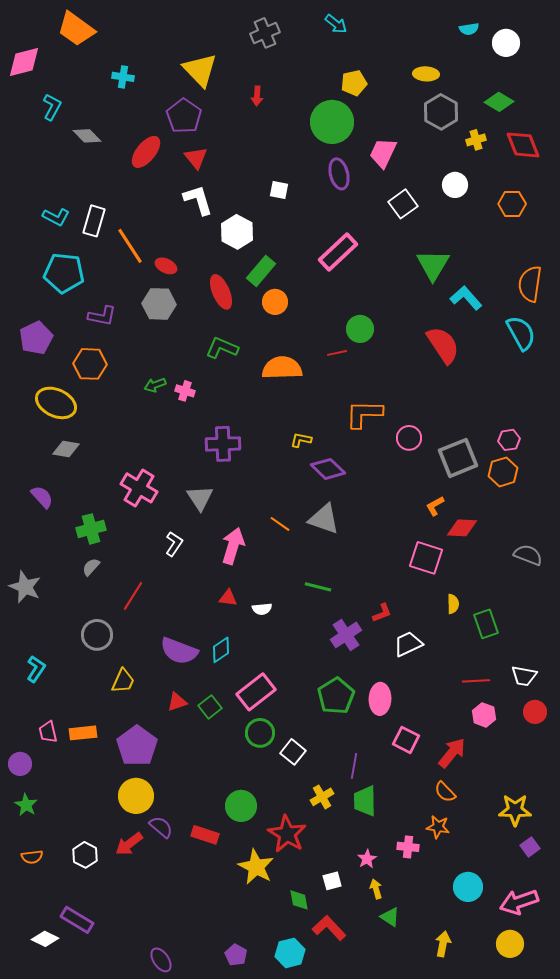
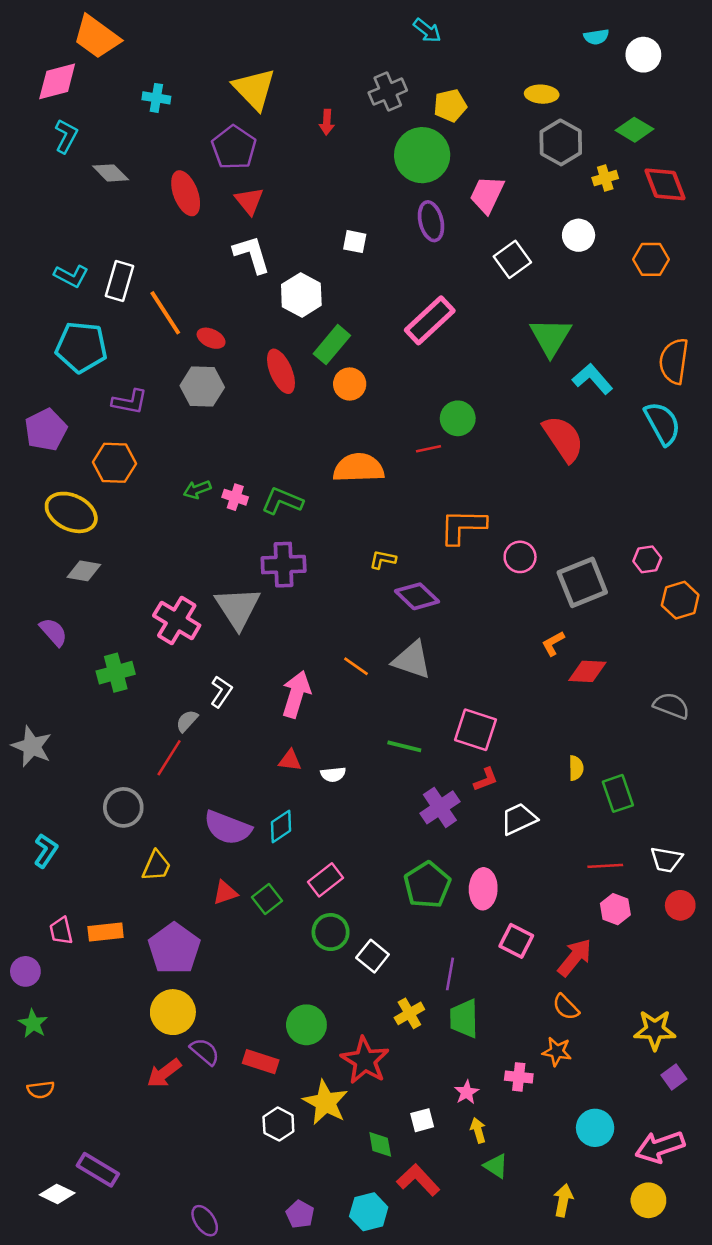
gray cross: (265, 33) -> (388, 92), moved
pink diamond: (24, 62) -> (57, 81), moved
red ellipse: (146, 152) -> (186, 193), turned -60
green L-shape: (222, 348) -> (282, 501), moved
orange hexagon: (503, 472) -> (680, 600), moved
gray triangle: (200, 498) -> (238, 608), moved, size x1.4
pink square: (426, 558) -> (476, 730), moved
gray semicircle: (91, 567) -> (187, 721), moved
pink rectangle: (256, 692) -> (325, 880), size x0.7
white hexagon: (85, 855) -> (278, 1124), moved

